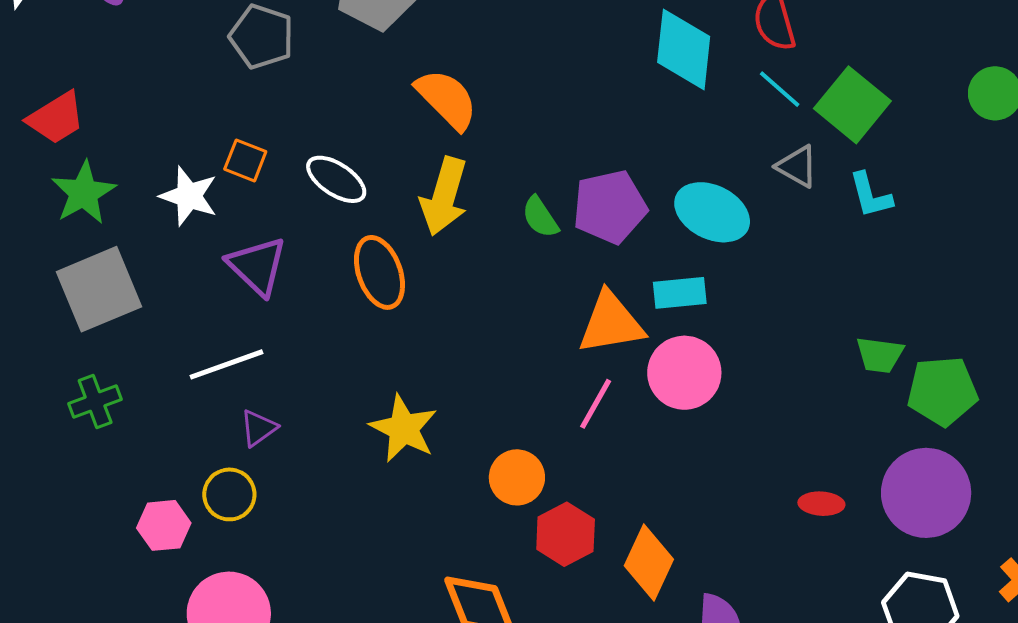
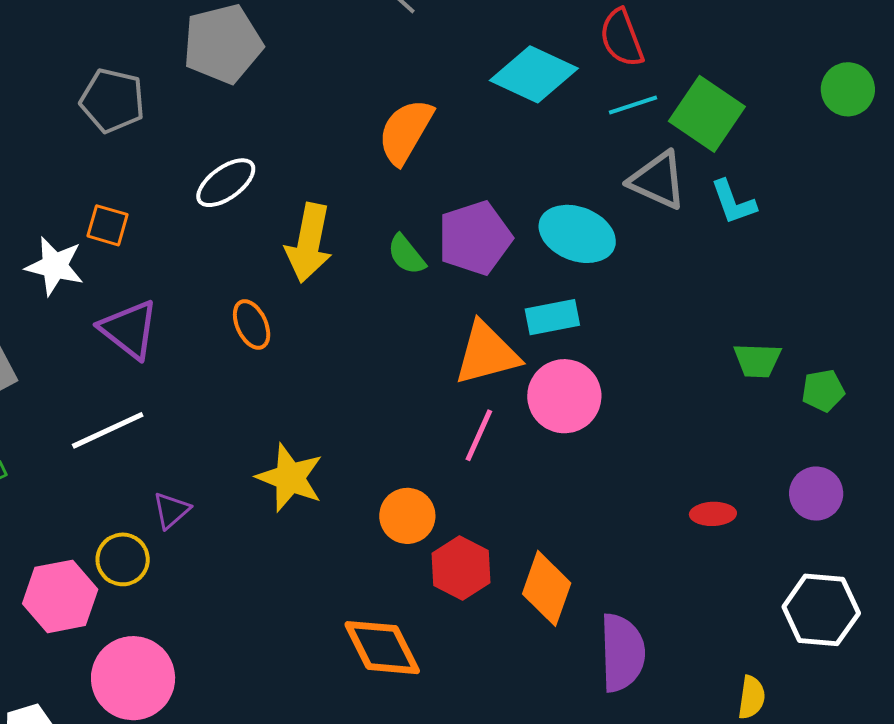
cyan diamond: (684, 49) -> (534, 74), turned -66
cyan line: (780, 89) -> (633, 105), turned -54
orange semicircle: (447, 99) -> (405, 132), moved, turned -100
gray triangle: (797, 166) -> (658, 180), size x1.4
white ellipse: (336, 179) -> (226, 183), moved, turned -64
orange ellipse: (379, 272) -> (252, 325), size x0.7
green pentagon: (942, 391) -> (823, 391), size x0.6
purple triangle: (258, 428) -> (171, 510), moved
purple circle: (926, 493) -> (816, 494), size x0.6
pink hexagon: (164, 525) -> (60, 596), size x1.4

